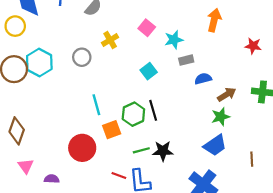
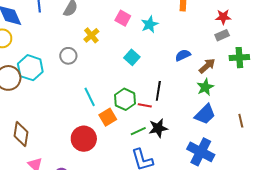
gray rectangle: (186, 60) -> (222, 35), moved
black line: (153, 110) -> (158, 91), moved, turned 36
red line: (119, 176) -> (145, 105), moved

